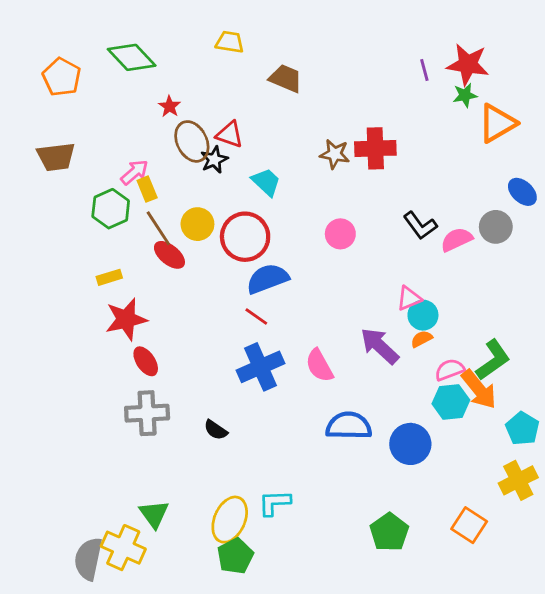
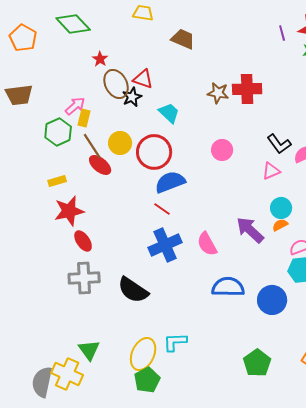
yellow rectangle: (147, 189) -> (84, 118), turned 36
pink triangle: (409, 298) -> (271, 171), moved
black semicircle: (216, 430) -> (133, 290), size x1.8

